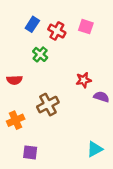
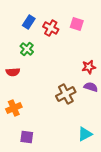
green cross: (40, 54) -> (27, 49), moved
red star: (84, 80) -> (89, 67), moved
brown cross: (48, 105) -> (66, 94), moved

